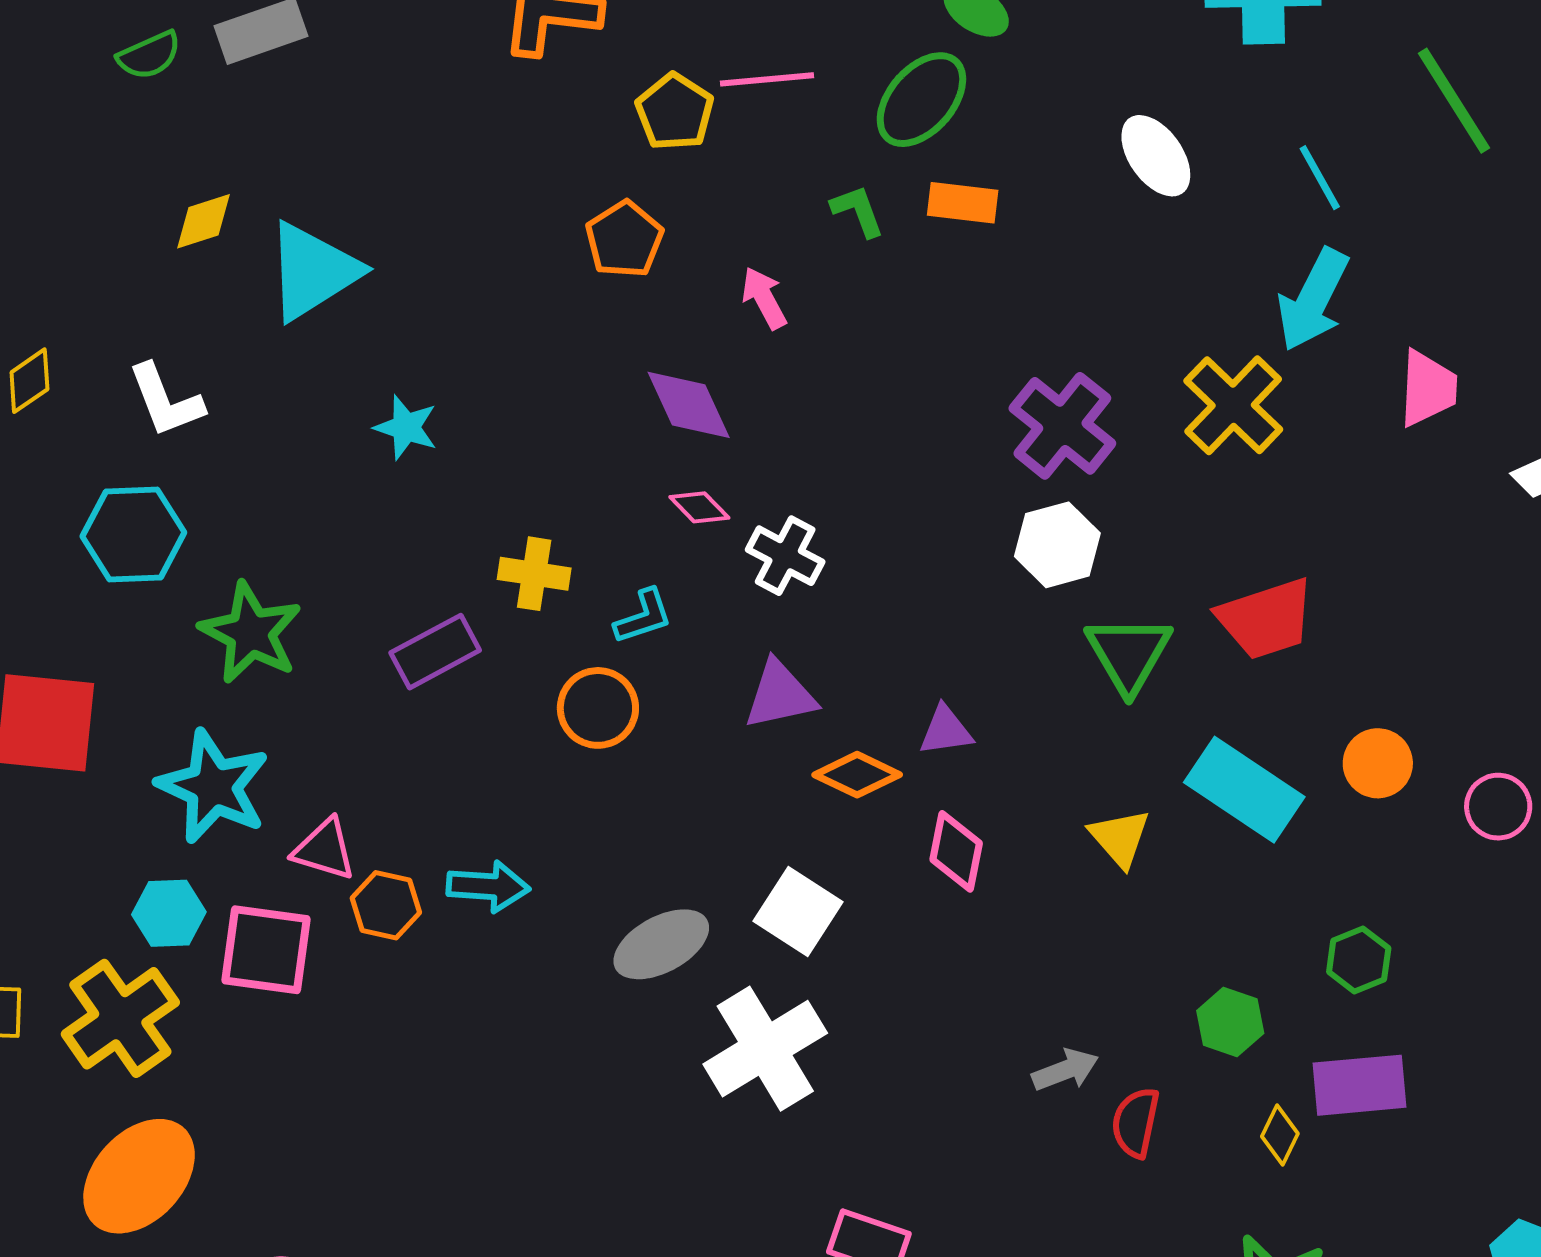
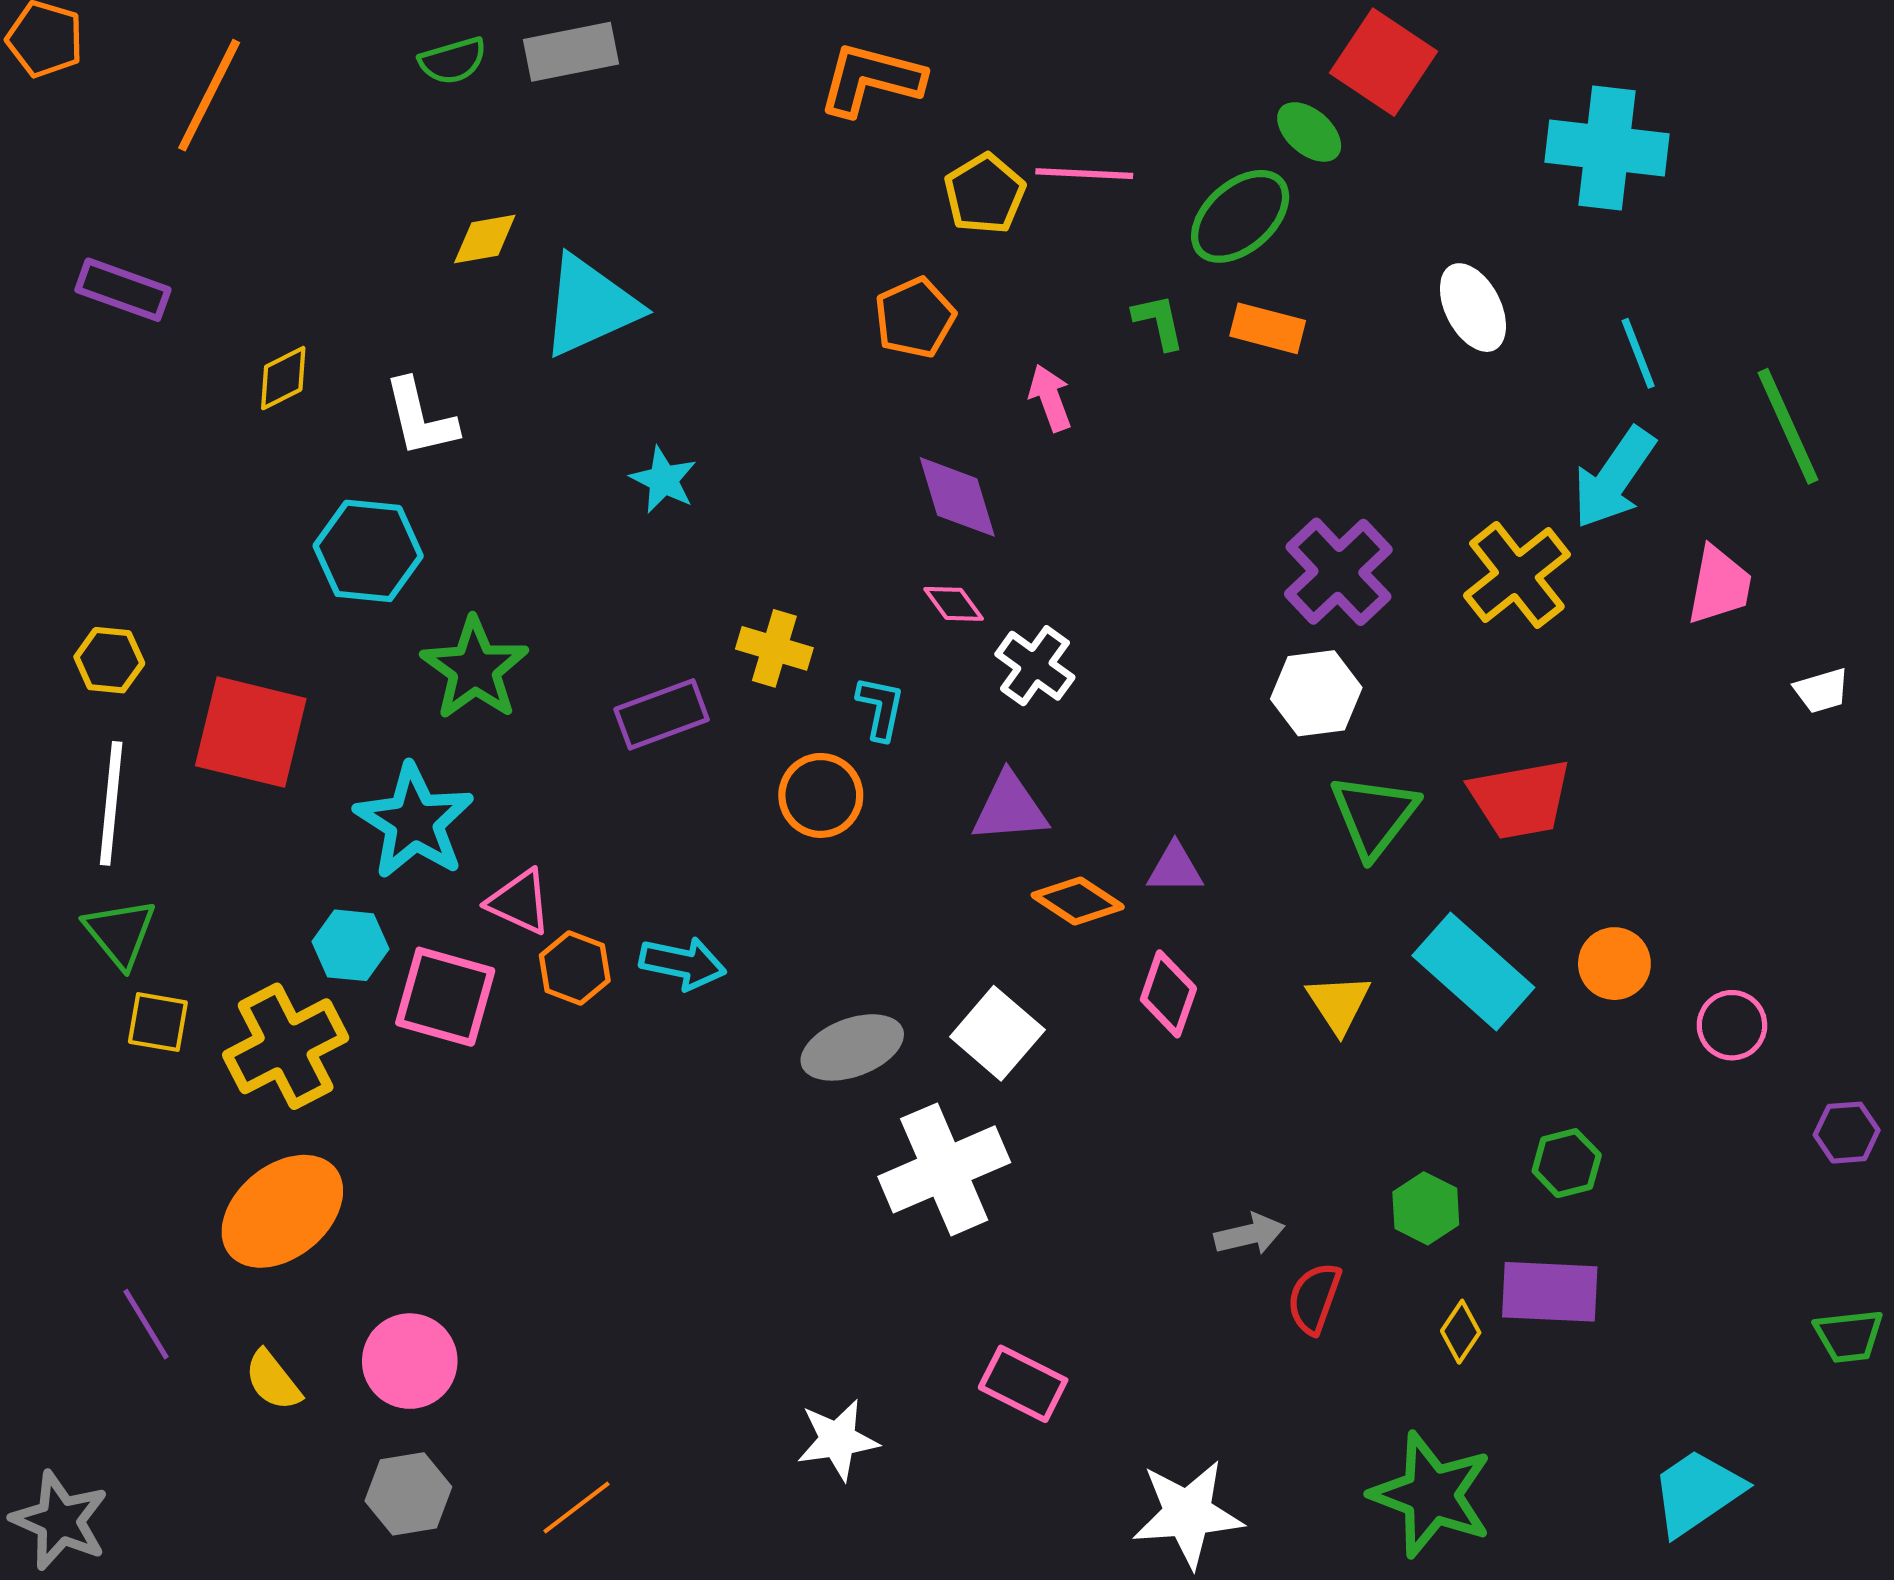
green line: (1454, 101) -> (1788, 426), moved
cyan L-shape: (643, 617) -> (881, 708), turned -68

